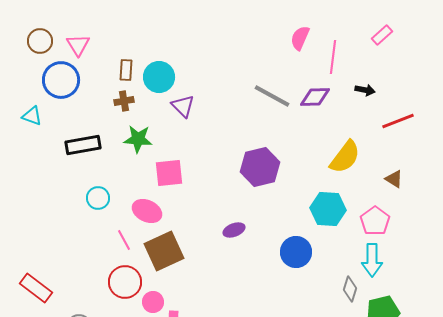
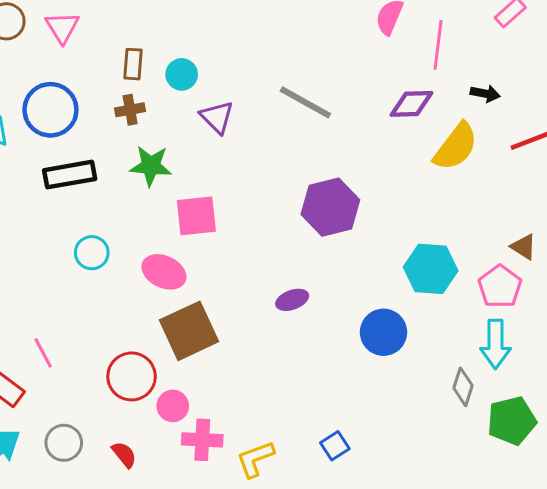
cyan circle: (159, 77) -> (182, 74), size x0.7
blue circle: (61, 80) -> (50, 110), moved
gray line: (272, 96) -> (305, 102), moved
yellow semicircle: (345, 157) -> (456, 147), moved
brown triangle: (394, 179) -> (523, 247), moved
pink line: (124, 240) -> (43, 353), moved

